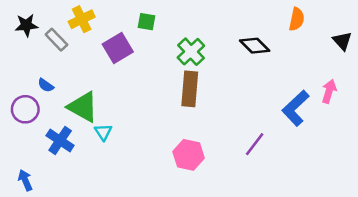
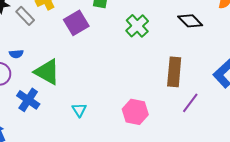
blue semicircle: (46, 85) -> (16, 54), turned -40
brown rectangle: (190, 89) -> (174, 72), moved
cyan triangle: (103, 132) -> (79, 110), moved

